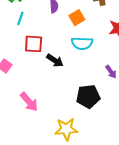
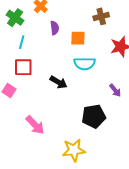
orange square: (77, 18) -> (78, 38), turned 35
red square: (34, 44) -> (23, 67), moved

